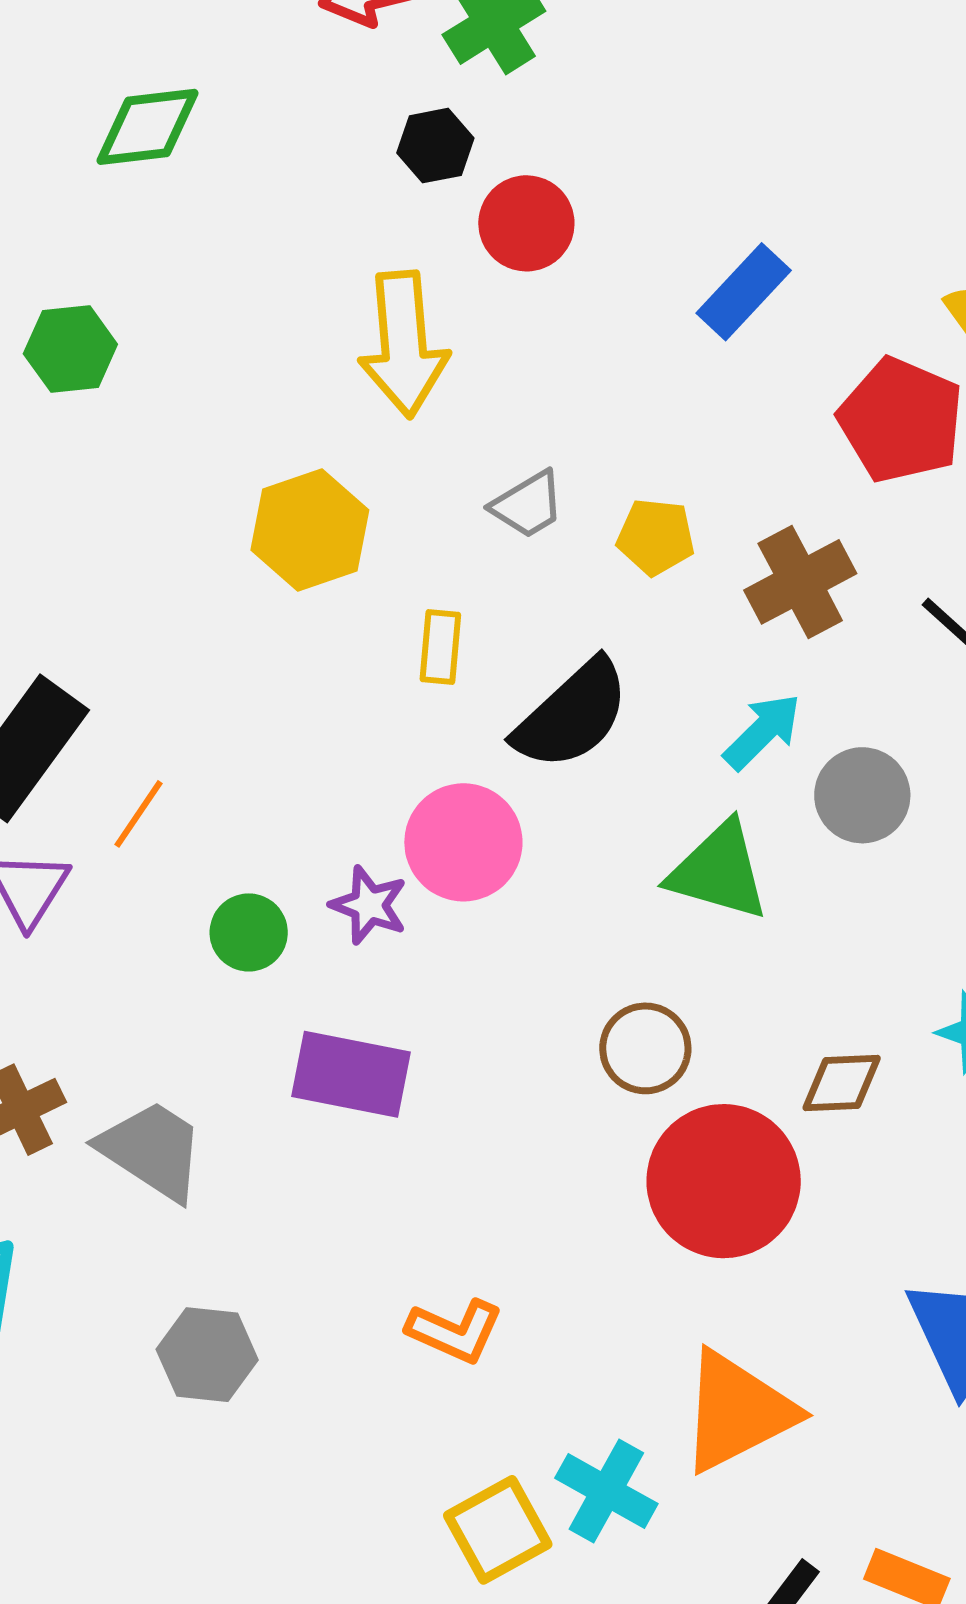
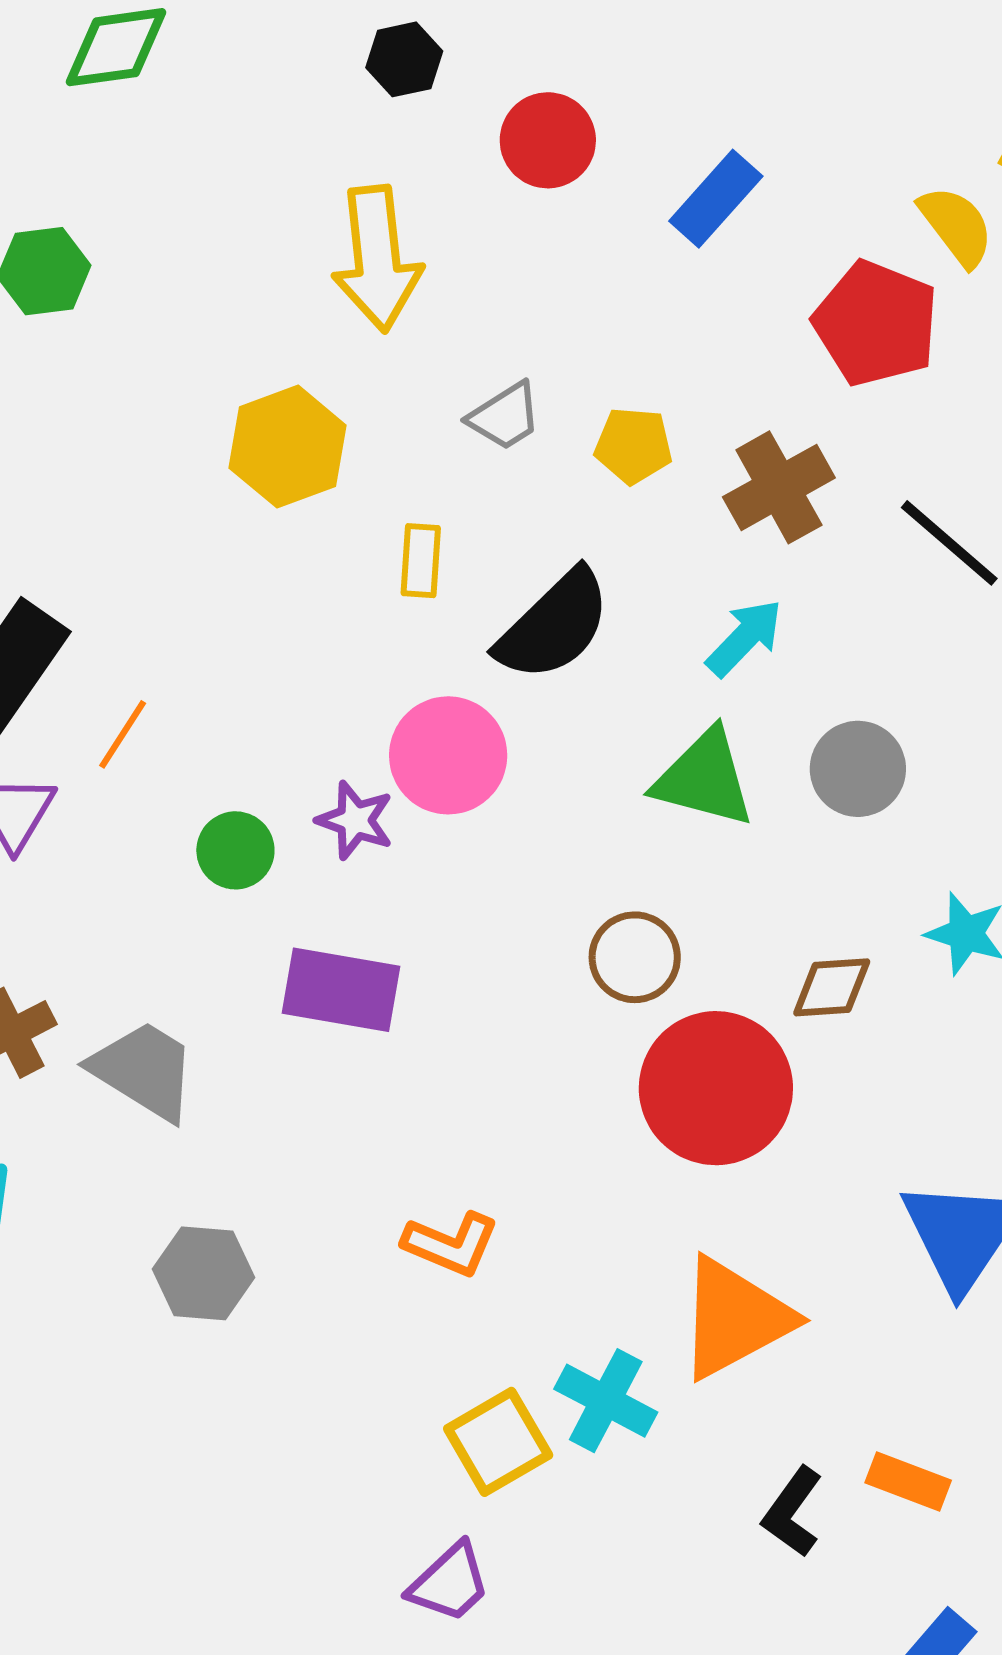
red circle: (526, 223) -> (548, 140), moved
gray circle: (862, 795) -> (858, 769), moved

